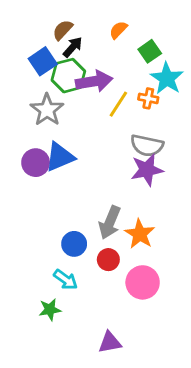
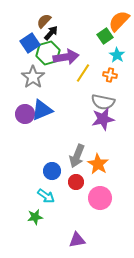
orange semicircle: (118, 30) -> (119, 21), moved, size x1.6
cyan star: (167, 78) -> (117, 55), size x0.7
orange cross: (148, 98) -> (110, 75), moved

